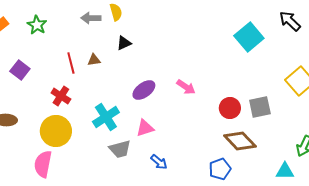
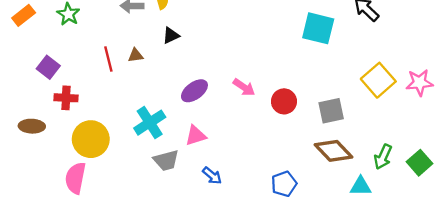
cyan square: (249, 37) -> (318, 28), turned -36
red cross: (61, 96) -> (66, 98), moved, turned -30
red circle: (230, 108) -> (284, 101), moved
brown diamond: (240, 141) -> (333, 151), moved

